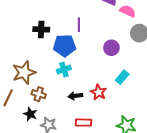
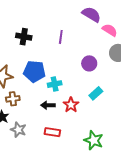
blue pentagon: (64, 46) -> (34, 71), moved
cyan cross: (64, 70) -> (55, 84), moved
brown cross: (39, 94) -> (13, 99), turned -32

